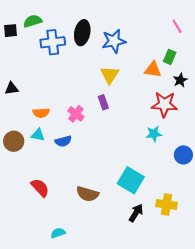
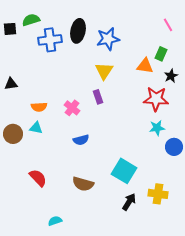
cyan star: (154, 134) -> (157, 128), moved
blue semicircle: (63, 141) -> (81, 140), moved

